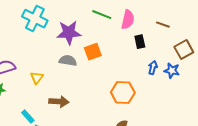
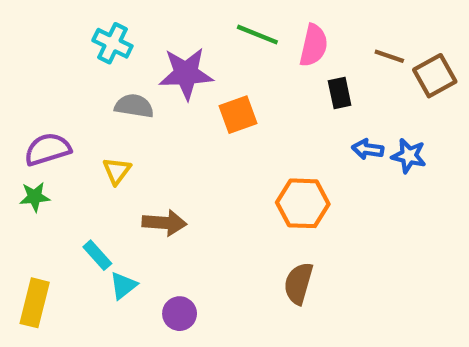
cyan cross: (35, 19) -> (112, 43), size x0.7
brown square: (184, 50) -> (435, 76), moved
gray semicircle: (68, 61) -> (134, 106), moved
blue arrow: (153, 68) -> (368, 149), turned -96

